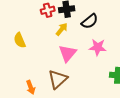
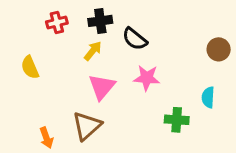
red cross: (48, 10) -> (57, 22), moved
black semicircle: (90, 21) -> (135, 39), turned 78

